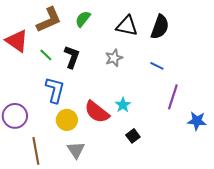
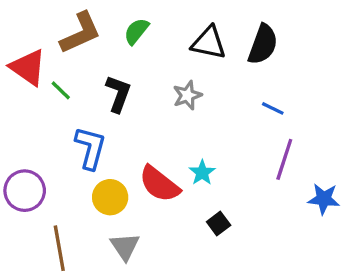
green line: (46, 55) -> (61, 90), moved
blue line: (157, 66) -> (273, 108), moved

